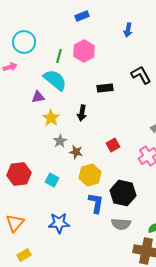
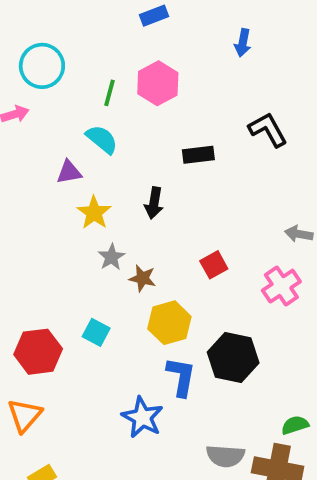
cyan semicircle: (55, 80) -> (102, 139), size x0.7
red hexagon: (19, 174) -> (38, 352), moved
blue star: (59, 223) -> (142, 417), moved, turned 30
gray semicircle: (121, 224) -> (225, 456), moved

